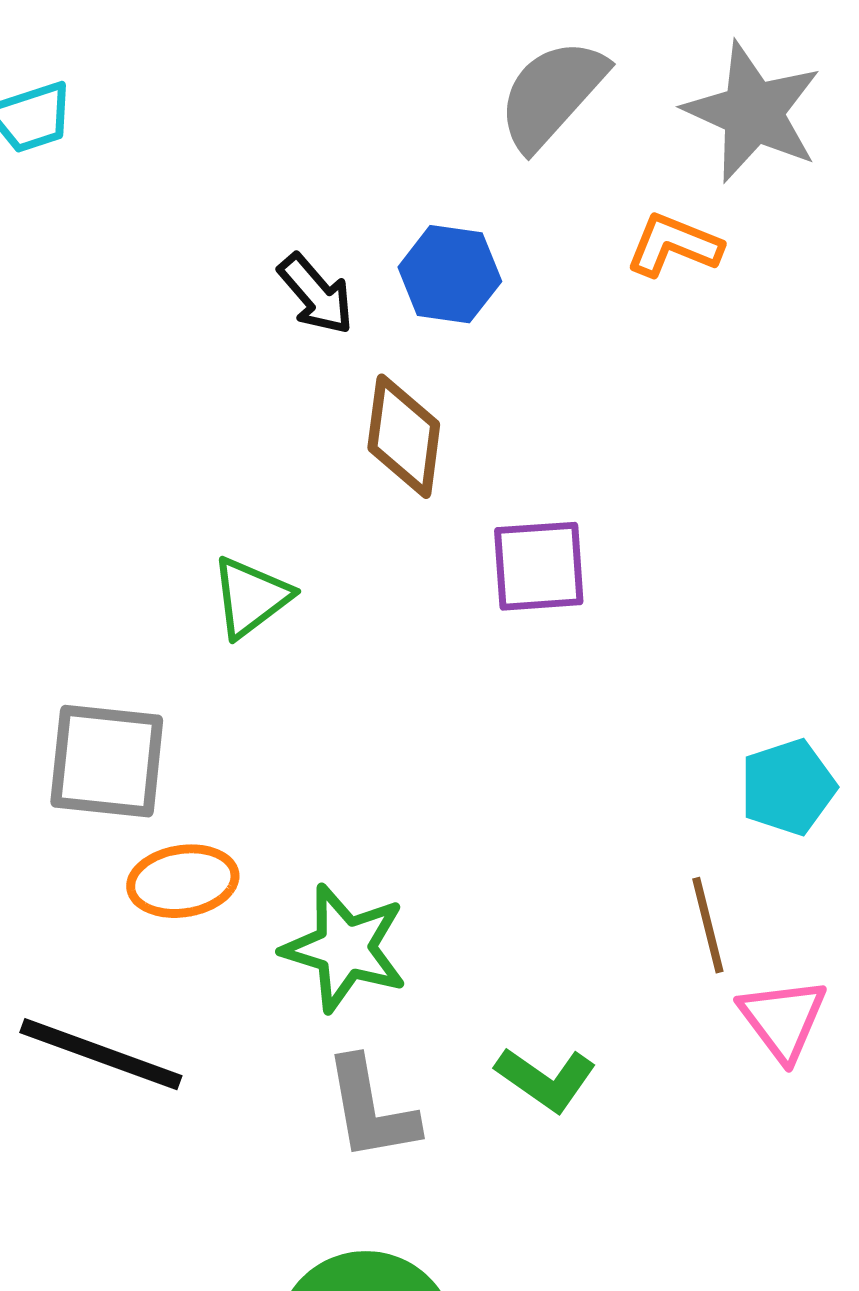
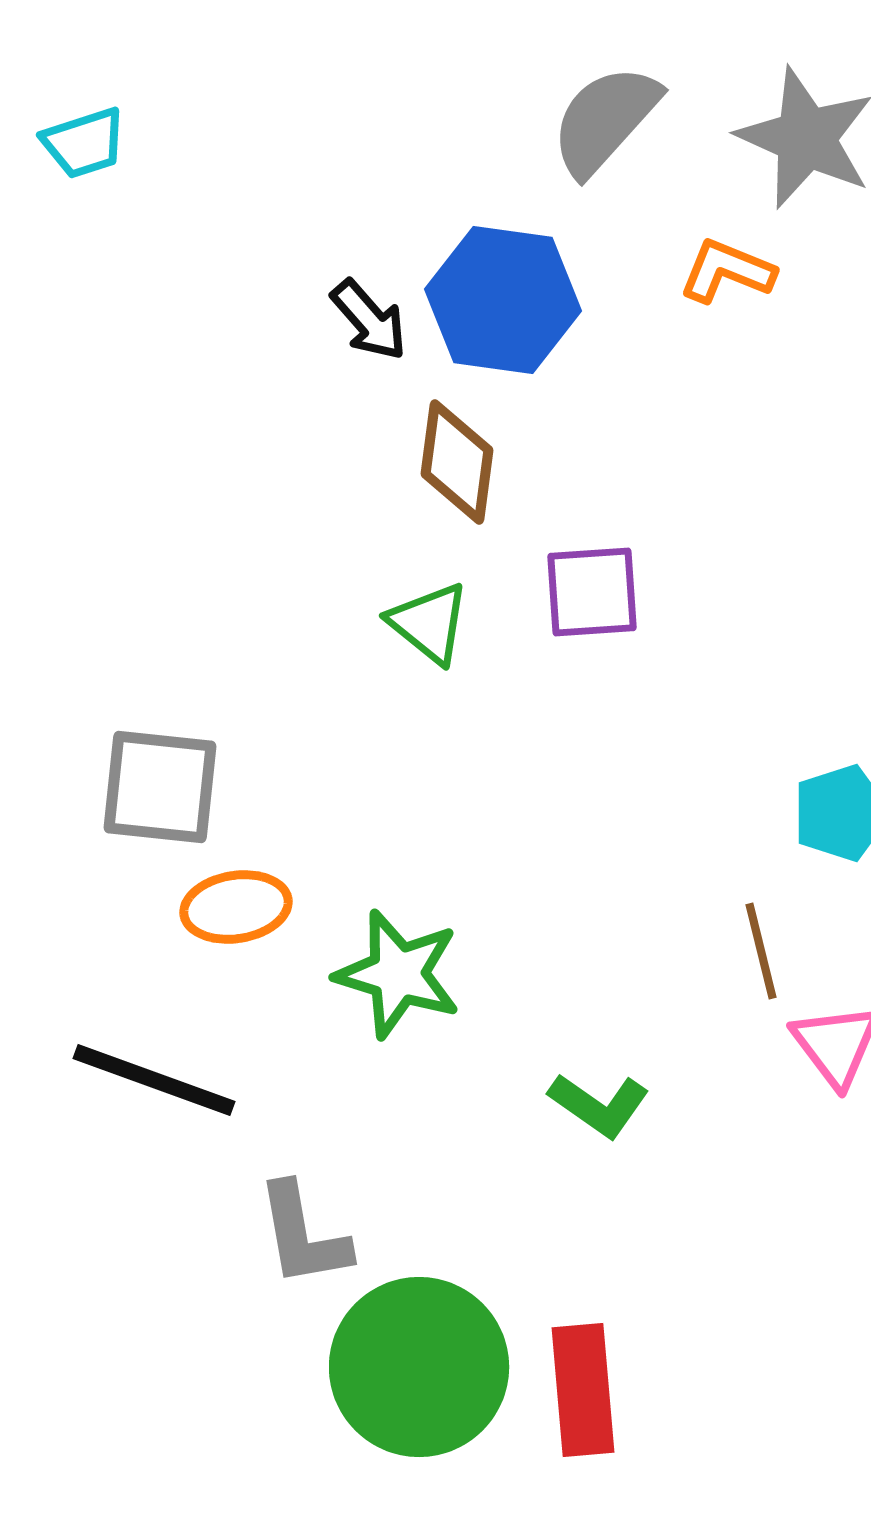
blue hexagon: (450, 274) -> (503, 300), size x1.5
green triangle: (251, 597) -> (429, 623), moved, turned -44
gray L-shape: (371, 1109) -> (303, 1235), moved

